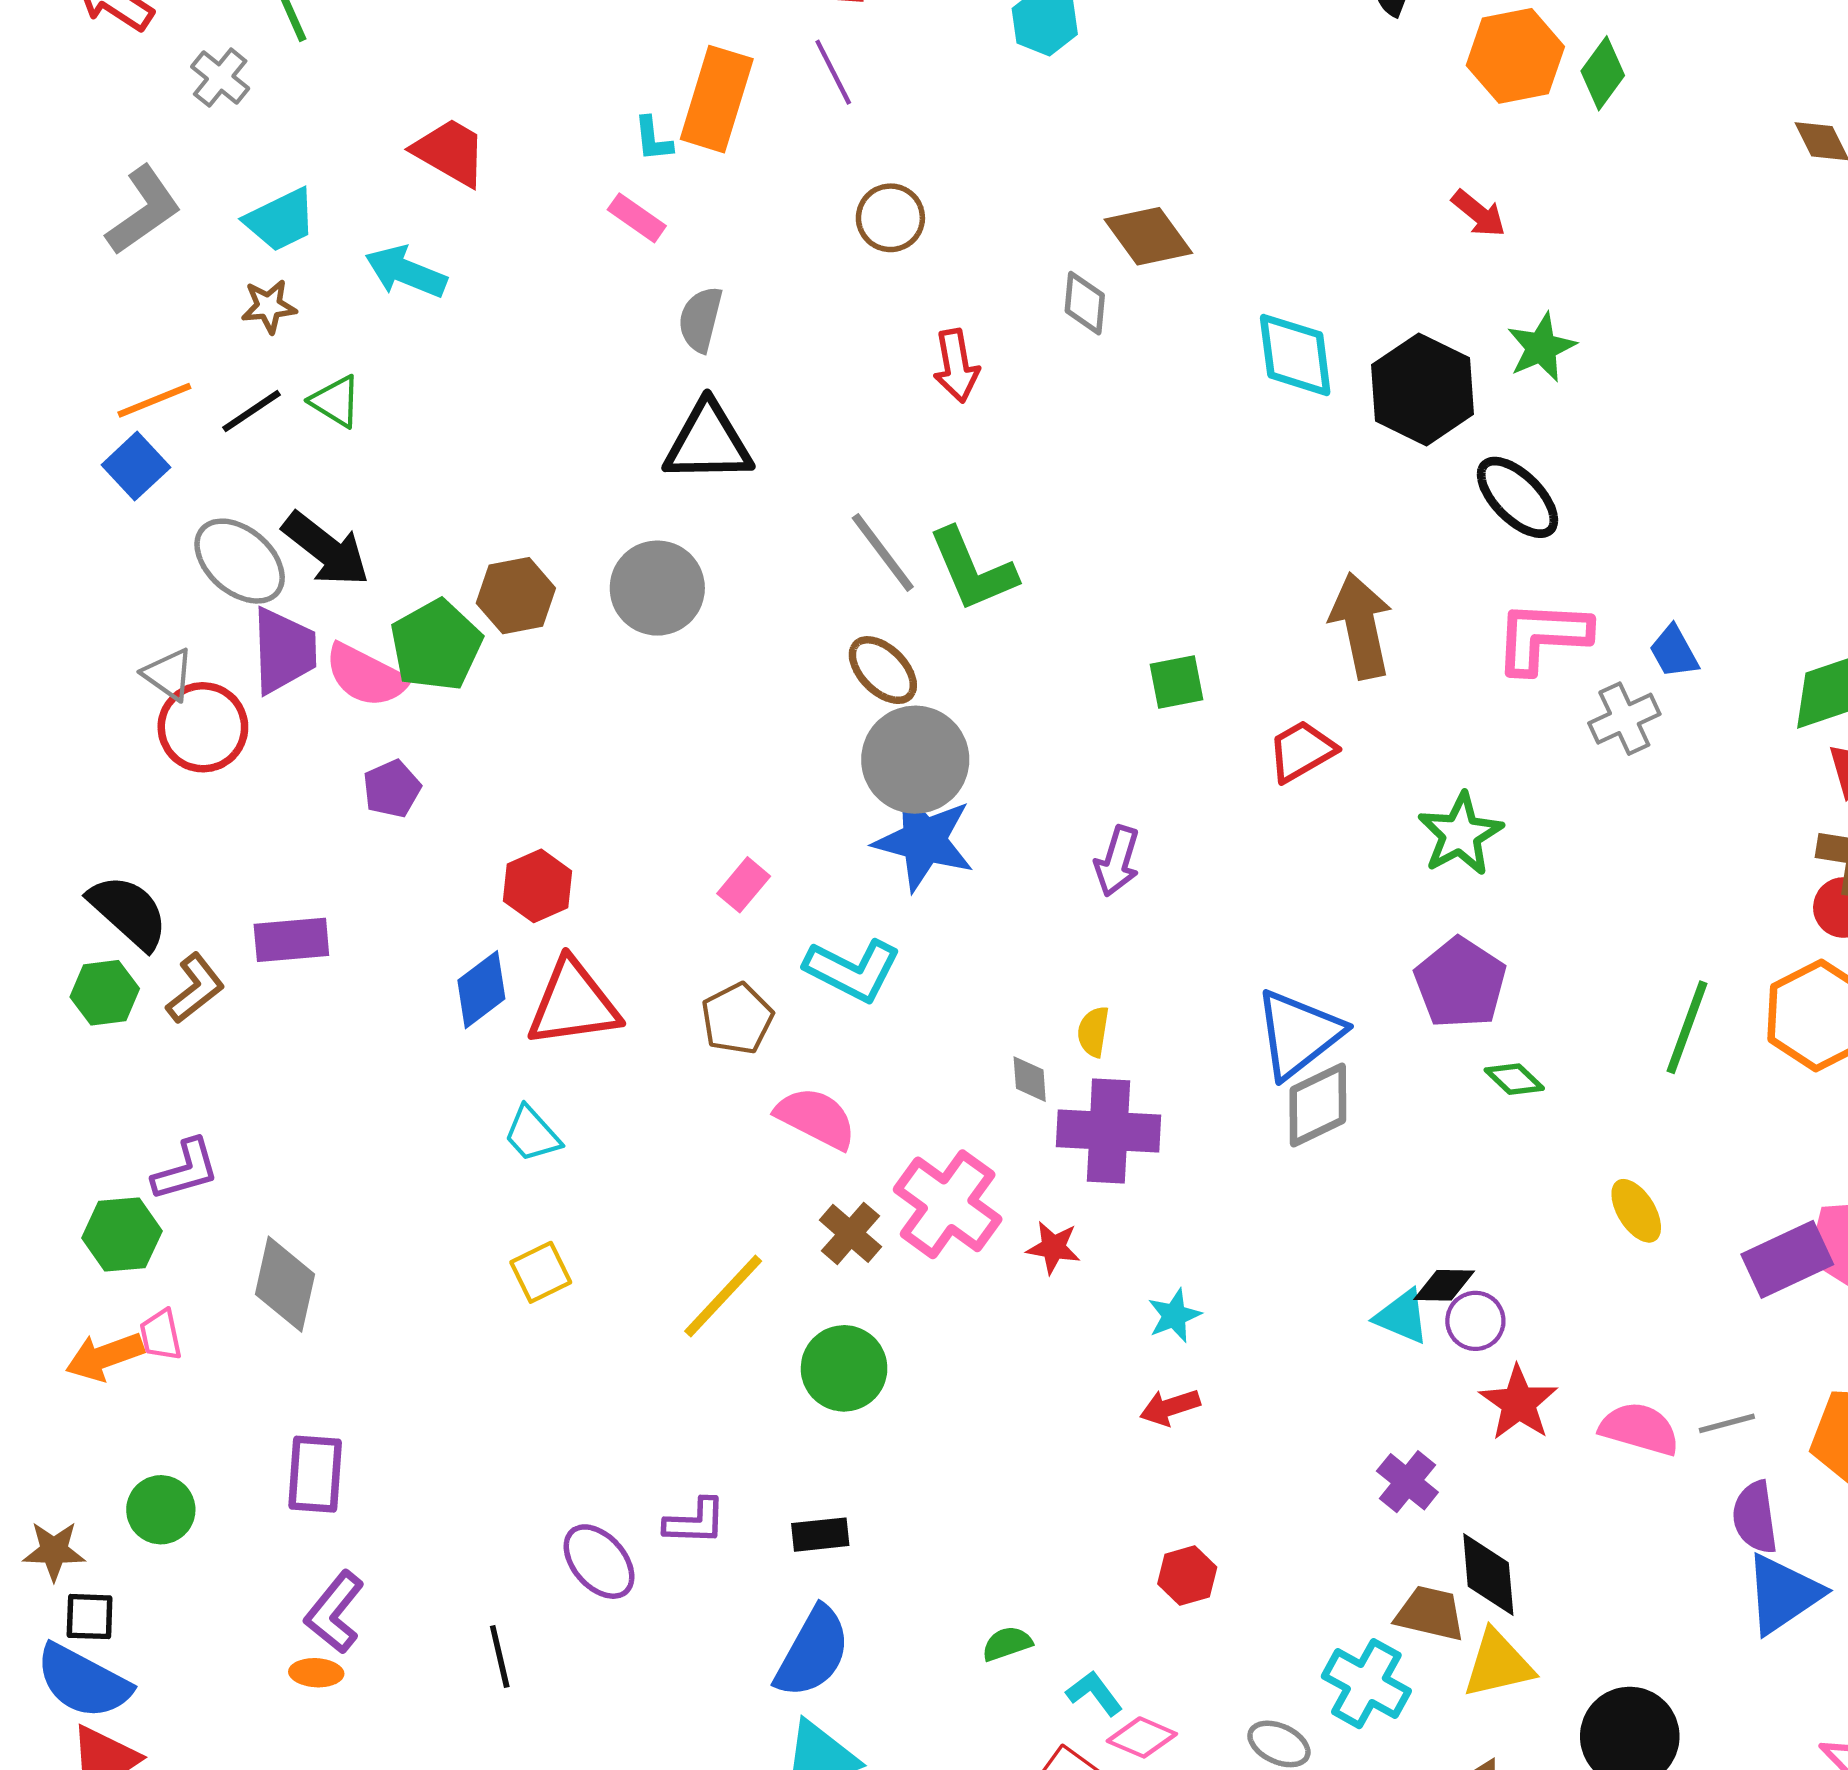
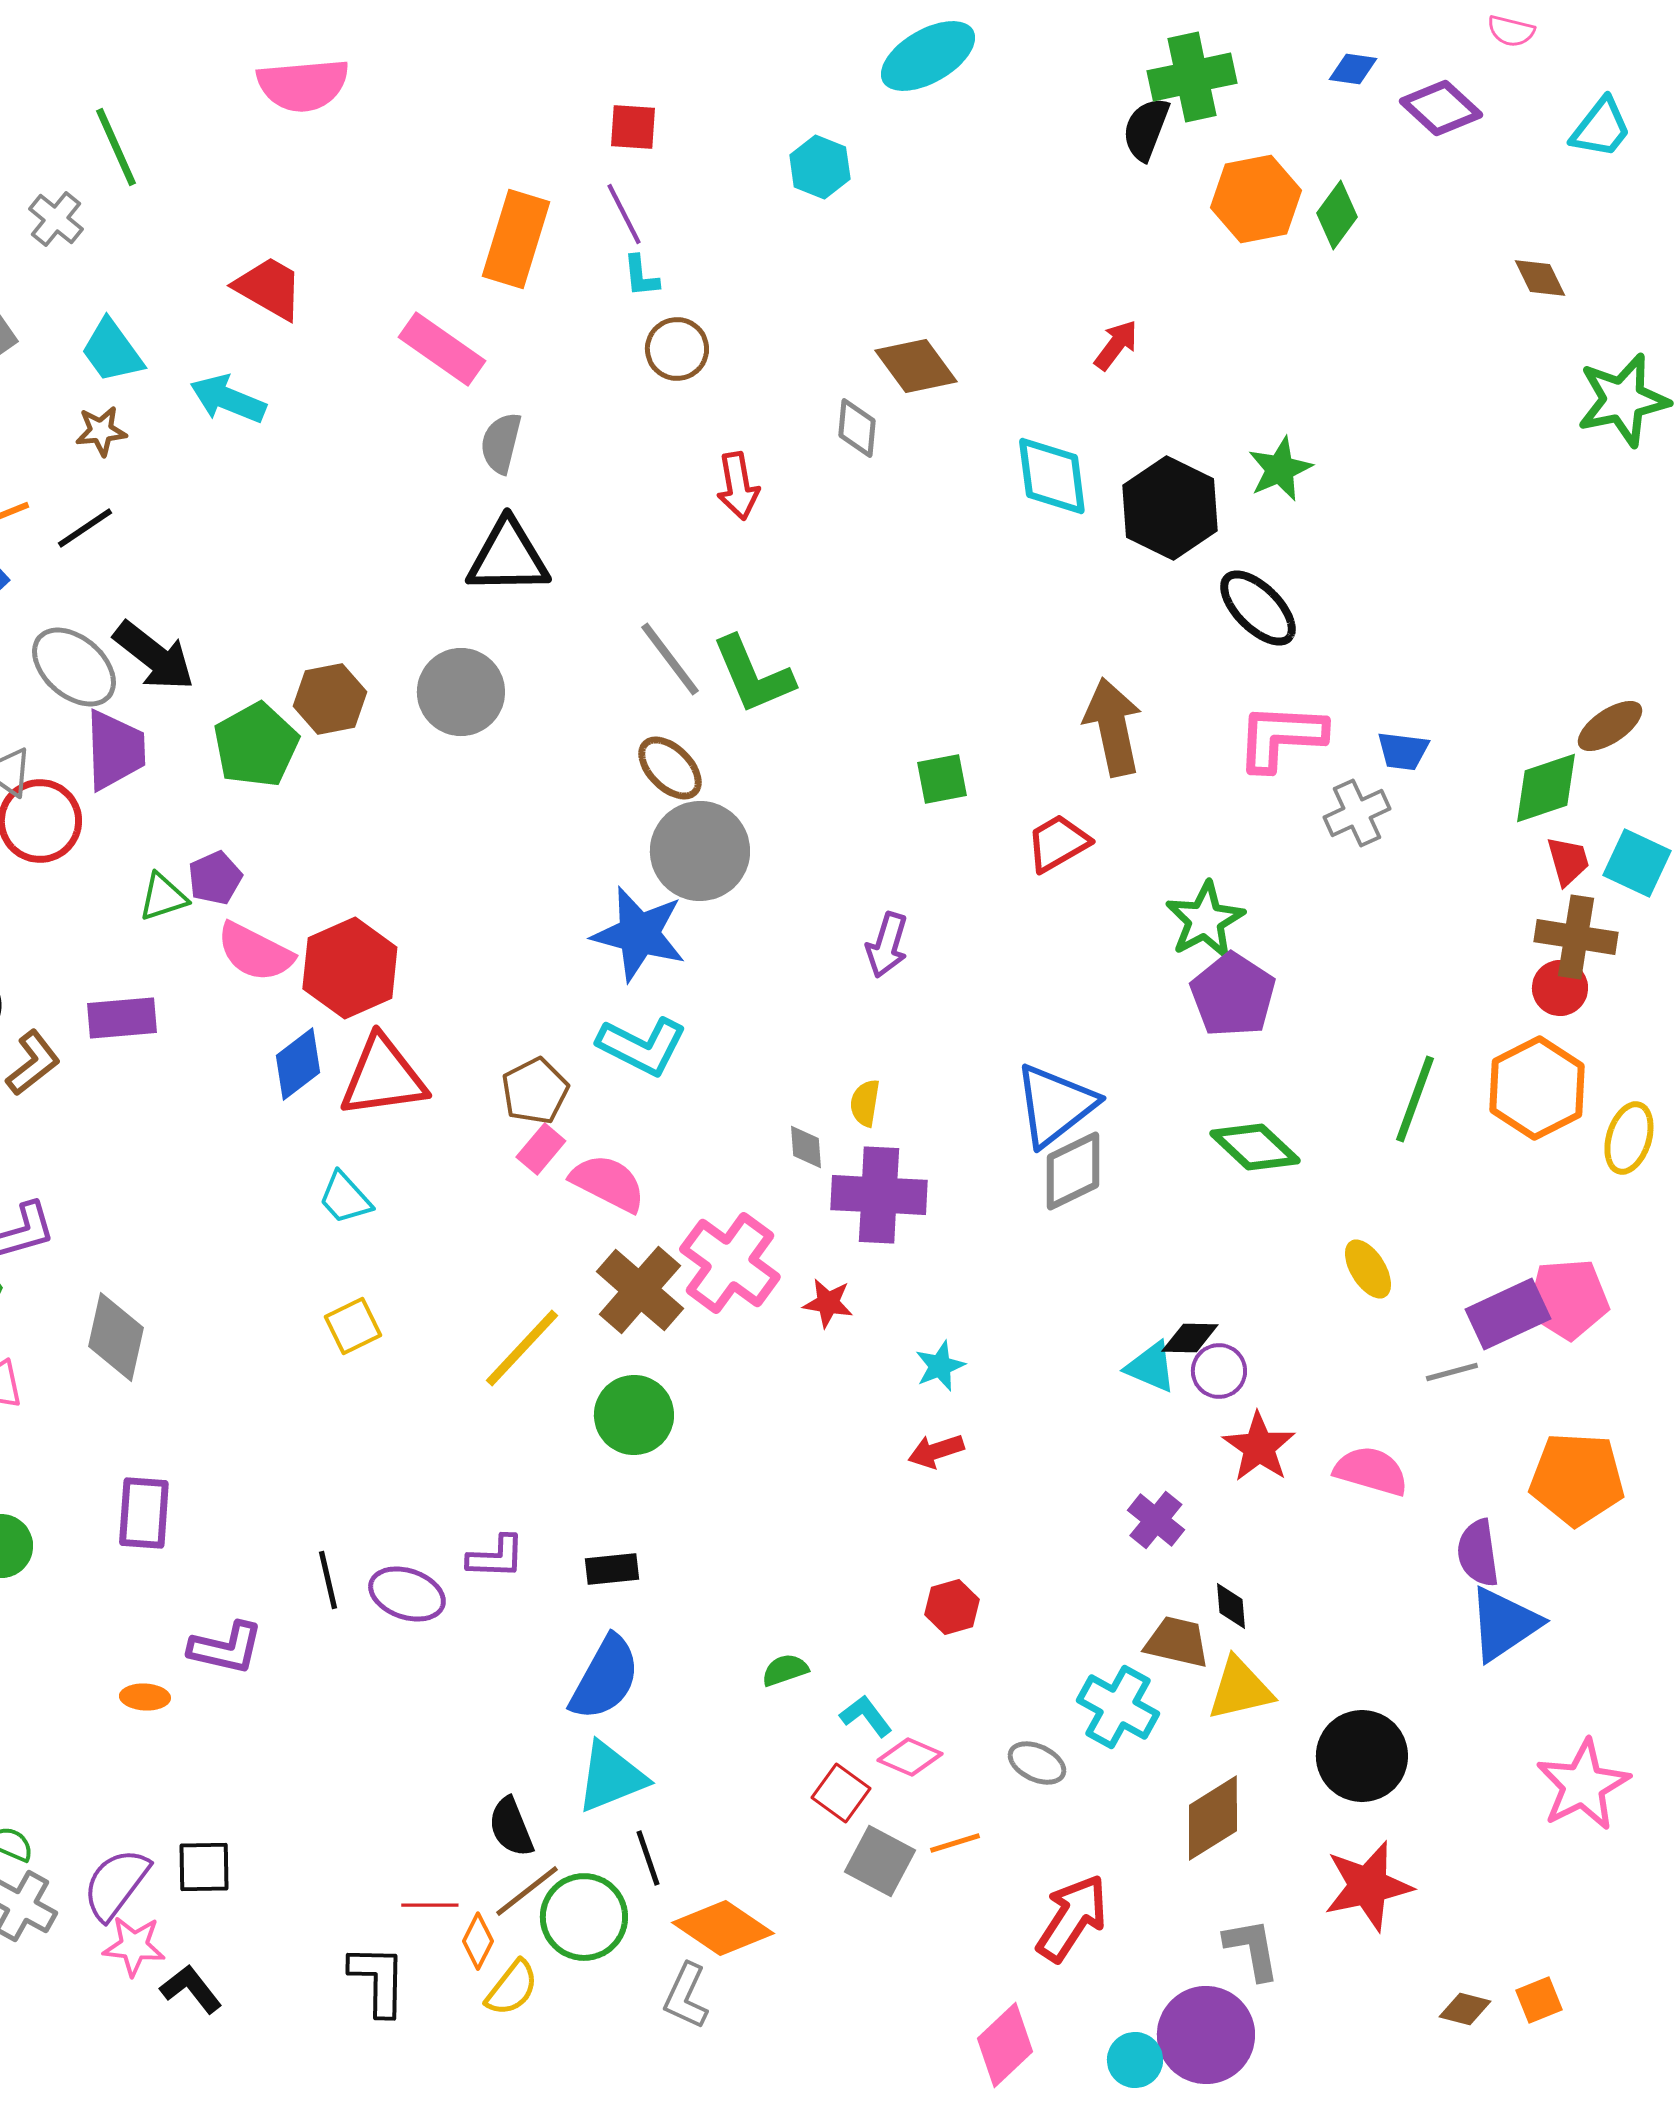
cyan L-shape: (653, 139) -> (641, 276), moved
red arrow: (1479, 214) -> (1116, 345), moved, turned -92
pink rectangle: (637, 218) -> (442, 349), size x1.6
cyan trapezoid: (281, 220) -> (112, 351), turned 80
green triangle: (336, 401) -> (163, 897), moved, turned -50
blue trapezoid: (1674, 652) -> (1403, 751), turned -54
pink semicircle: (366, 675) -> (255, 952), moved
blue star: (924, 841) -> (639, 934), moved
pink rectangle: (744, 885) -> (541, 1149), moved
red hexagon: (537, 886) -> (350, 968), size x1.5
purple pentagon: (1460, 983) -> (1233, 995), moved
green diamond: (1514, 1079) -> (1255, 1147), size x1.6
brown cross: (850, 1233) -> (640, 1290), size x1.5
gray line: (1727, 1423) -> (1452, 1372), moved
purple ellipse: (599, 1562) -> (407, 1594), turned -30
black diamond: (1488, 1575) -> (1231, 1606), size x0.6
purple L-shape: (335, 1612) -> (226, 1648), moved, turned -116
black line: (500, 1657) -> (328, 1580), moved

